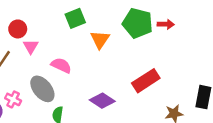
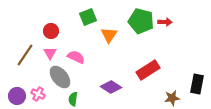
red circle: (18, 29) -> (51, 31), moved
pink triangle: (31, 47) -> (50, 53), moved
pink cross: (13, 99) -> (38, 94), moved

